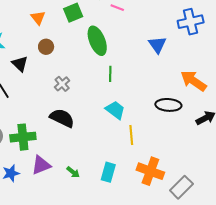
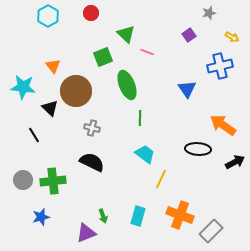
orange triangle: (38, 18) -> (53, 66), moved
brown circle: (46, 47) -> (76, 91), size x2.0
gray cross: (62, 84) -> (92, 128), turned -35
yellow line: (131, 135) -> (161, 179), turned 30
purple triangle: (41, 165) -> (86, 233), moved
green arrow: (73, 172) -> (103, 216), turned 32

